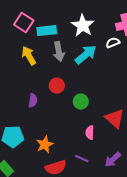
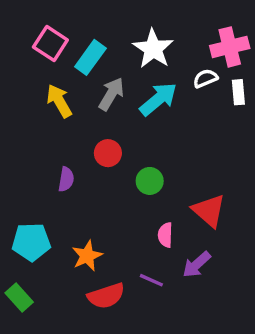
cyan rectangle: (47, 31) -> (90, 57), turned -48
gray arrow: (59, 52) -> (111, 94), turned -138
purple arrow: (113, 160) -> (197, 265), moved

